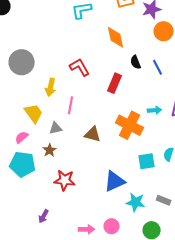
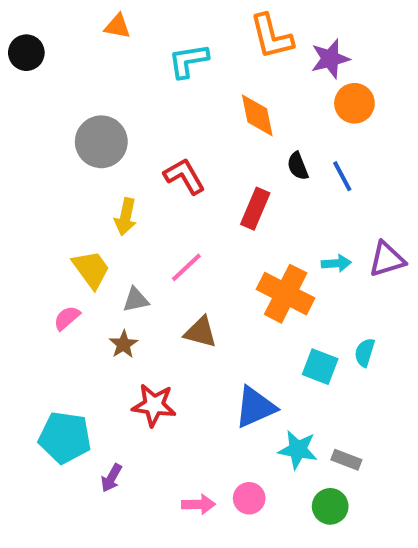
gray circle: (22, 62) -> (101, 142), moved
pink line: (71, 105) -> (186, 267), moved, turned 36
brown triangle: (93, 134) -> (201, 332), moved
cyan square: (147, 161) -> (320, 367), turned 30
cyan pentagon: (23, 164) -> (65, 437), moved
gray rectangle: (164, 200) -> (346, 460), moved

